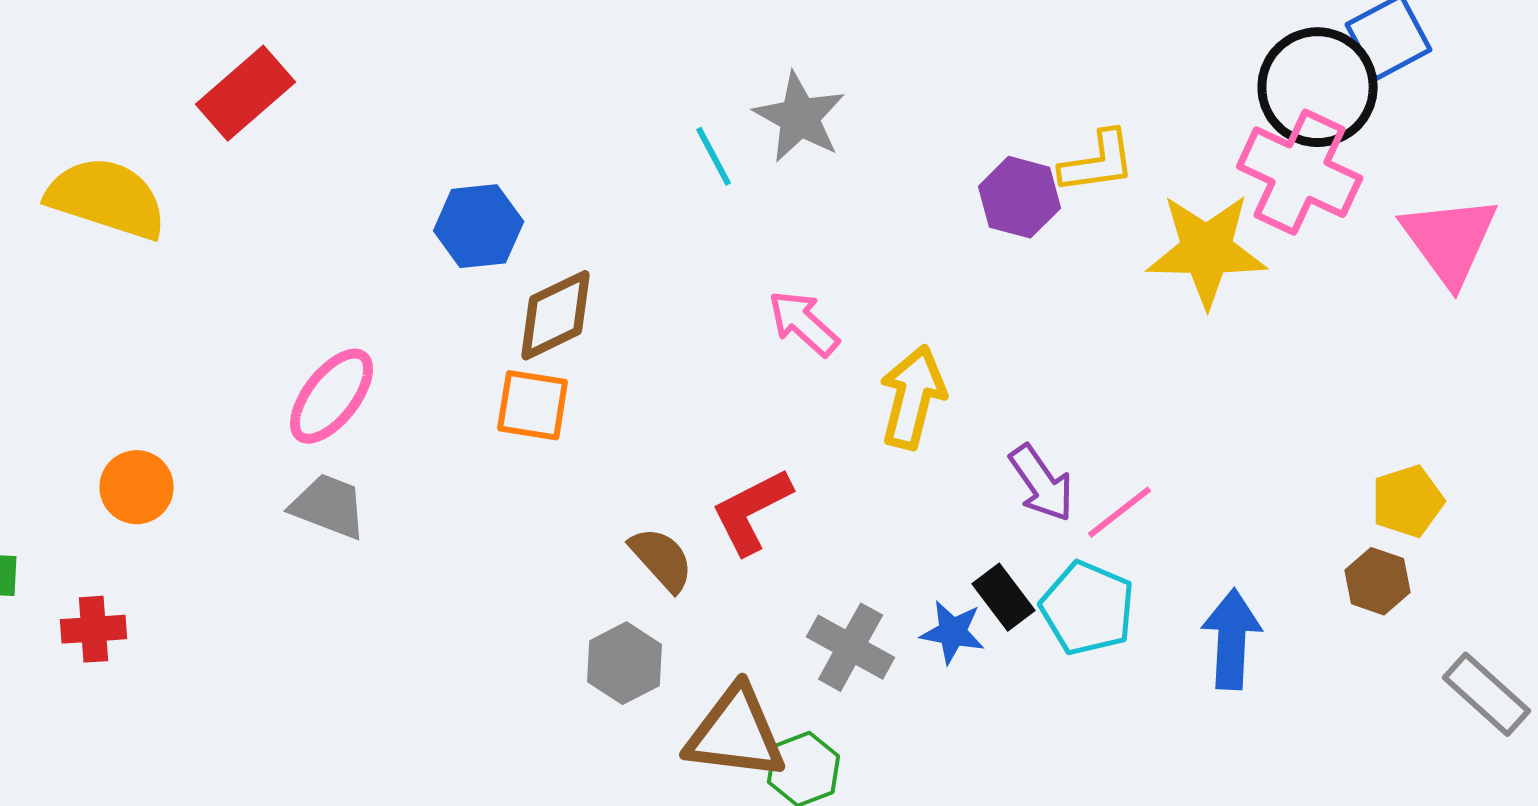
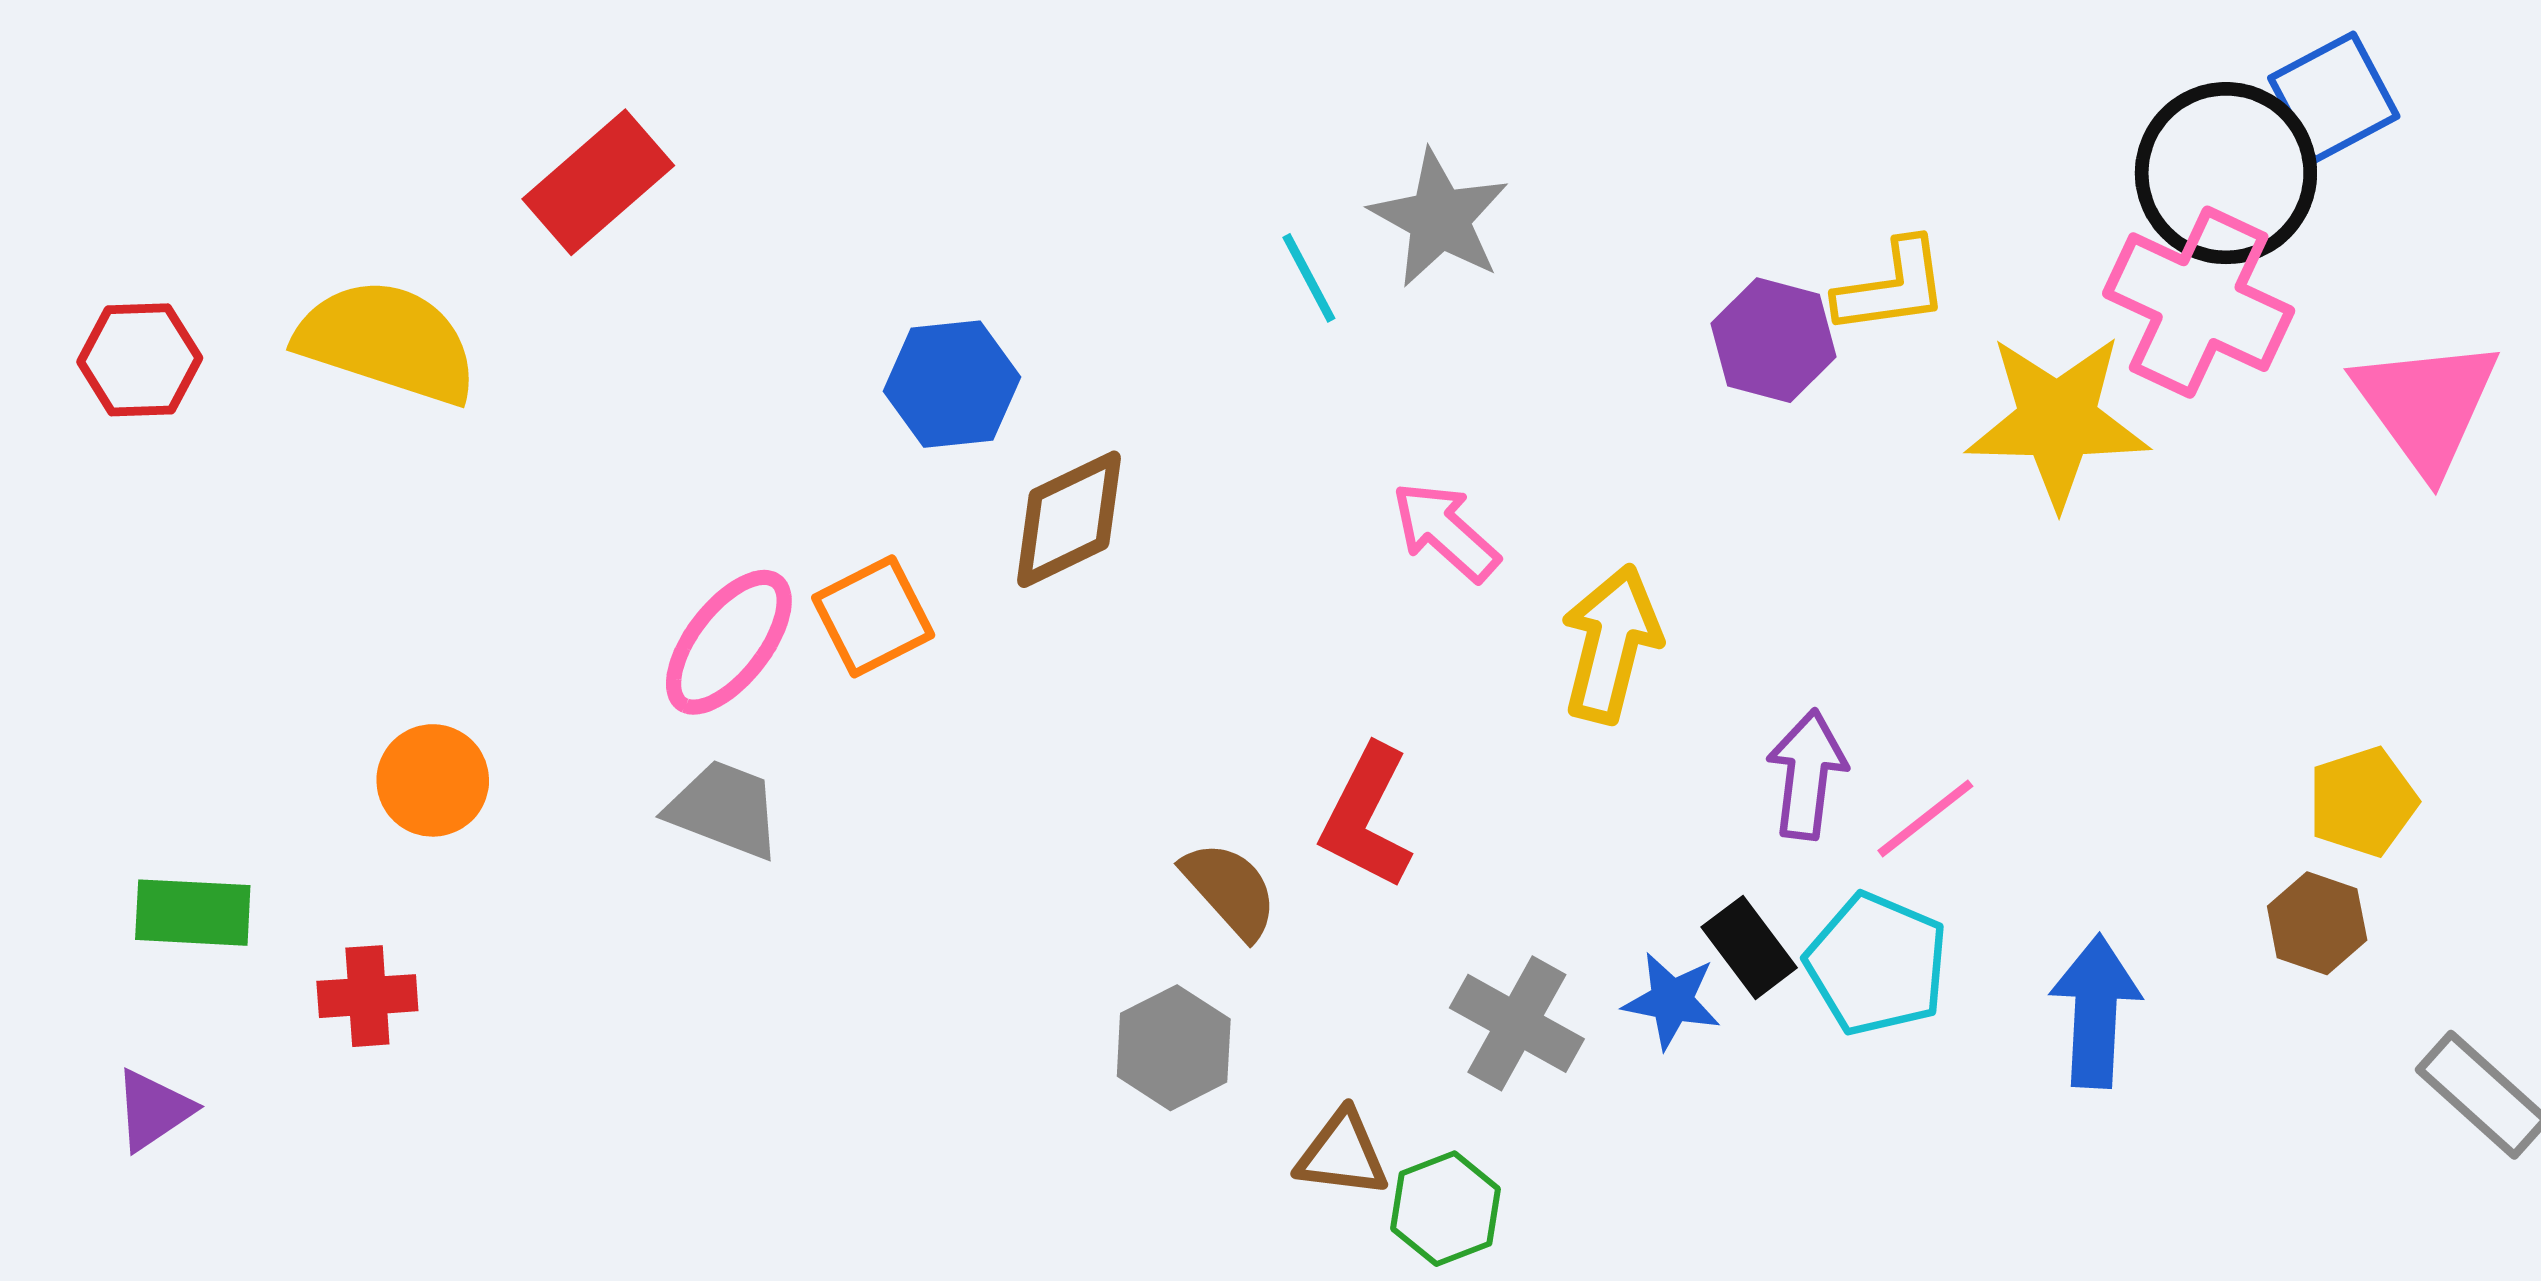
orange square: (533, 405) -> (873, 616), moved, turned -36
purple arrow: (1042, 483) -> (1807, 774), turned -138
red L-shape: (752, 511) -> (1367, 817), turned -36
brown triangle: (736, 733) -> (1342, 1154), size x0.6

